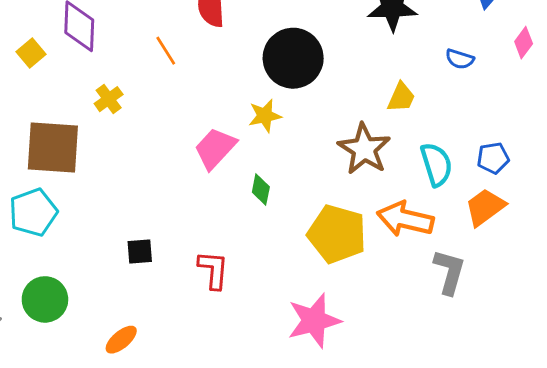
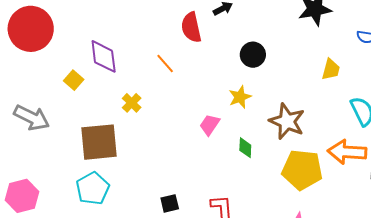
black circle: (293, 58) -> (253, 55), size x0.6
pink trapezoid: (215, 148) -> (210, 125), size x0.7
brown star: (364, 149) -> (287, 121), moved

